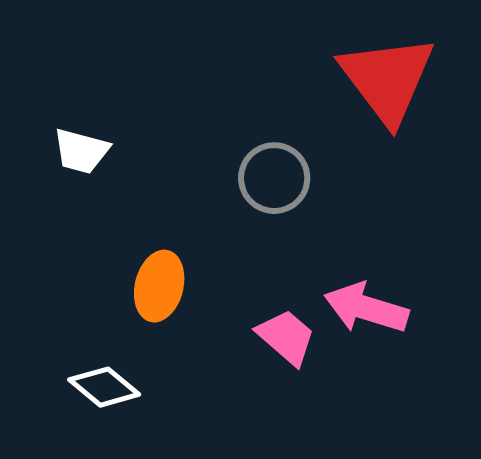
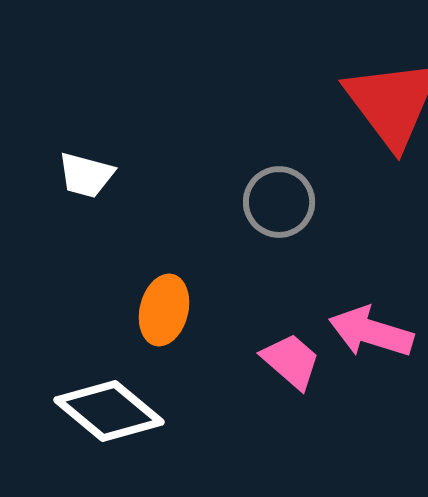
white diamond: (104, 387) -> (109, 411), size x1.5

